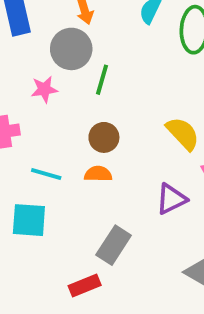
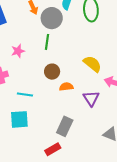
gray circle: (71, 49) -> (52, 18), moved
orange semicircle: (98, 174) -> (66, 87), moved
purple triangle: (171, 199) -> (91, 98), turned -30

